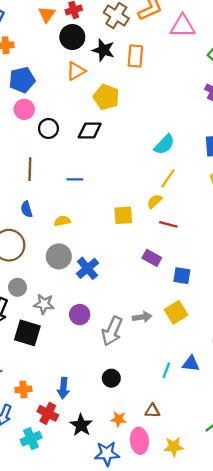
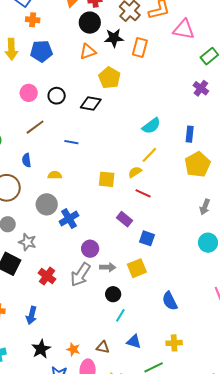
black star: (103, 50) -> (114, 38), turned -30
pink circle: (24, 109) -> (29, 93), moved
brown line: (30, 169) -> (35, 127), turned 42
purple circle: (80, 315) -> (90, 249), moved
blue triangle: (191, 364) -> (134, 341), moved
black circle: (111, 378) -> (113, 294), moved
red cross: (48, 413) -> (47, 276), moved

